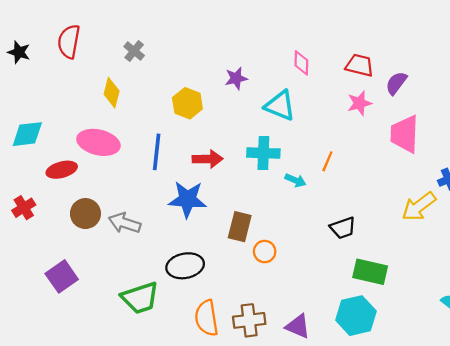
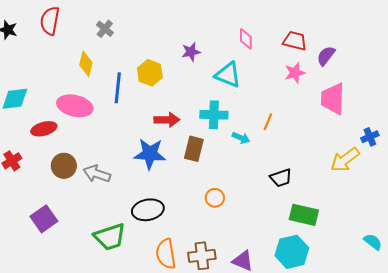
blue line: (157, 152) -> (118, 88), moved
brown rectangle: (240, 227) -> (194, 149), moved

